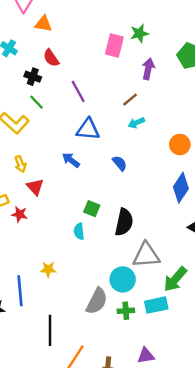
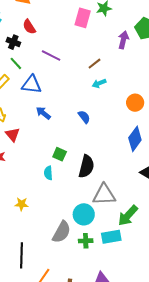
purple arrow: (148, 69) -> (123, 40), moved
purple line: (78, 91) -> (51, 56), turned -36
blue triangle: (88, 129) -> (32, 84), moved

